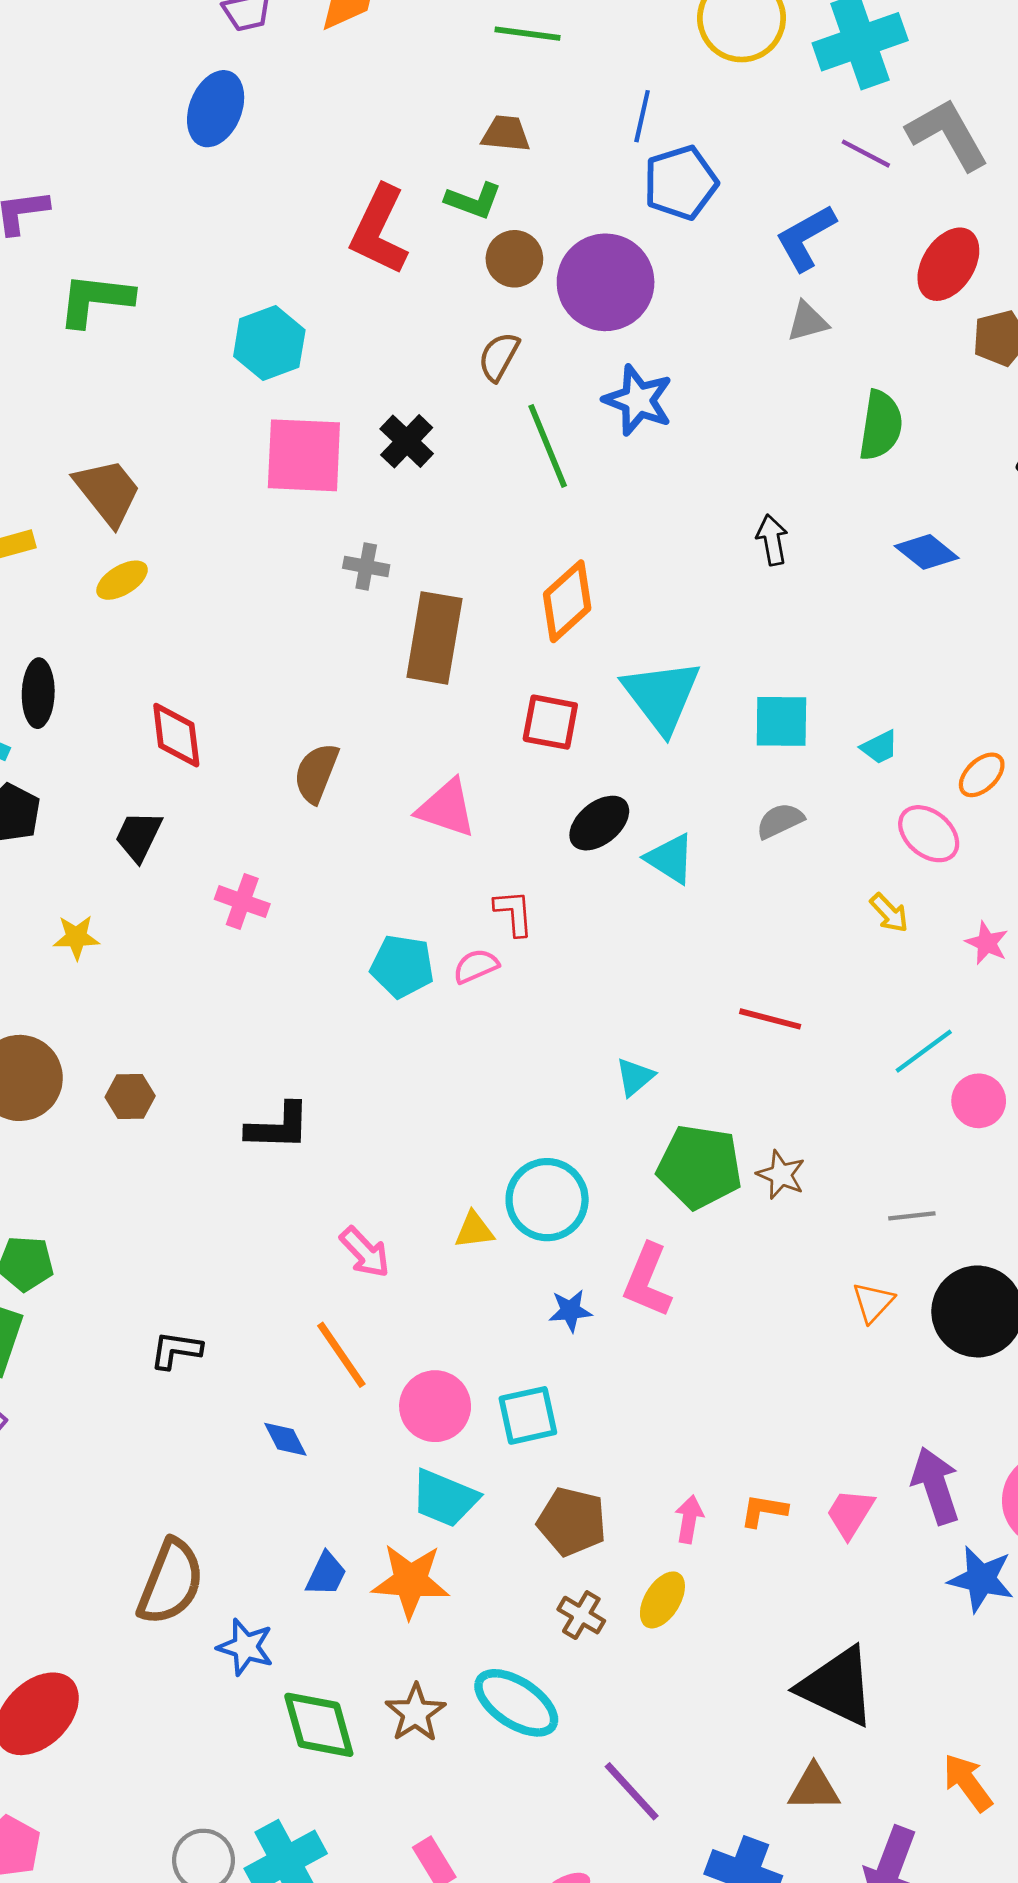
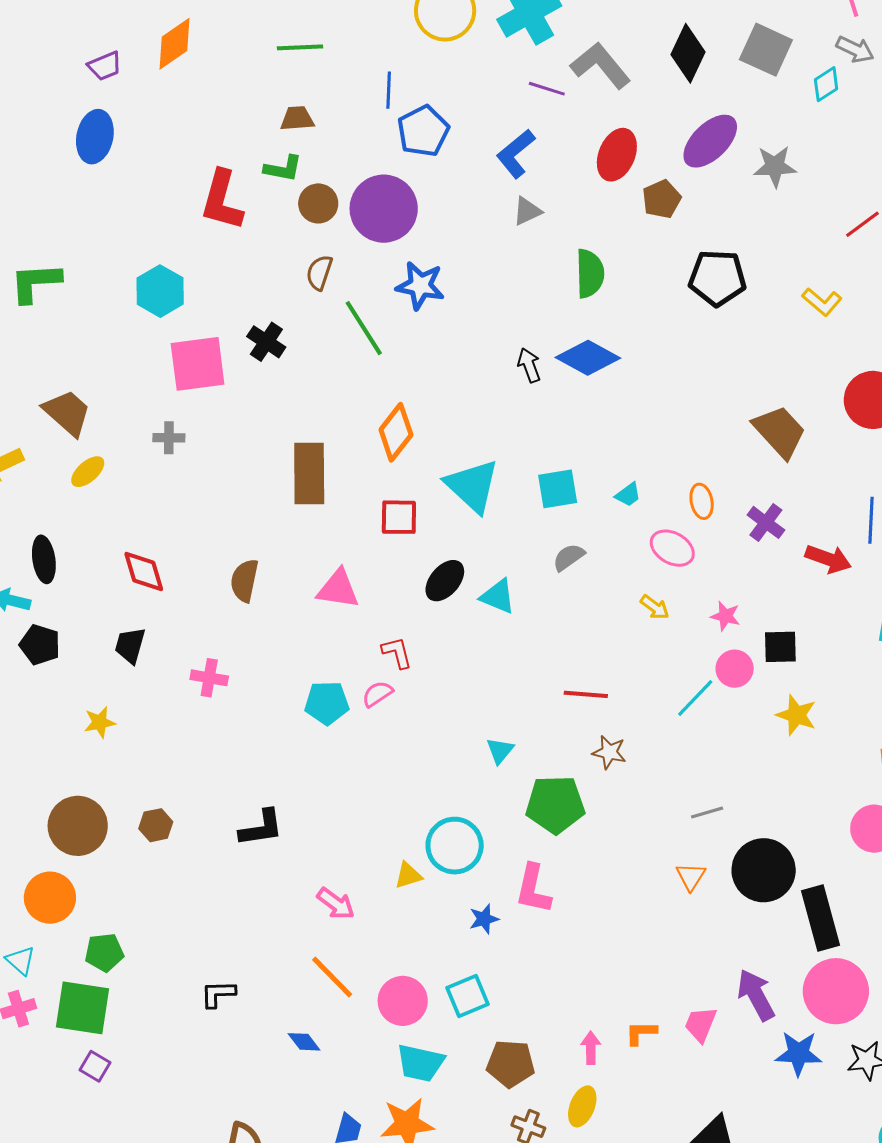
blue diamond: (927, 552) -> (588, 358), moved, size x1.4
gray cross: (366, 566) -> (169, 438), moved
orange ellipse: (982, 775) -> (702, 501), turned -48
pink circle: (979, 1101) -> (735, 669), moved
brown star: (781, 1175) -> (609, 752), moved

